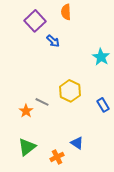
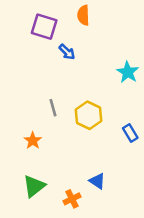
purple square: (35, 21) -> (44, 27), turned -30
gray line: (42, 102) -> (53, 108), moved, turned 48

